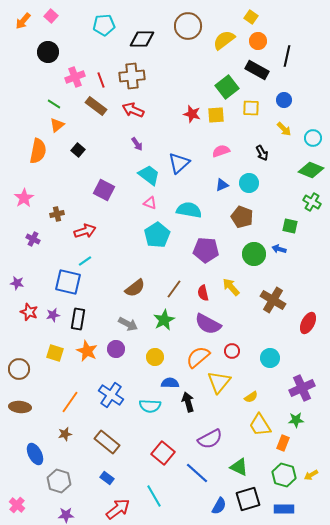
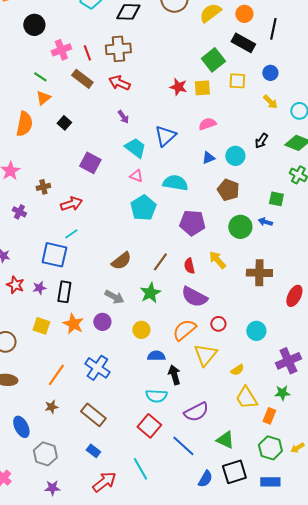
black arrow: (262, 153) -> (261, 141), moved, turned 63
brown cross: (273, 300) -> (259, 273), turned -30
cyan semicircle: (150, 406) -> (156, 396), moved

